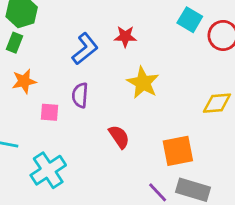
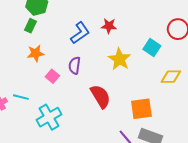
cyan square: (190, 20) -> (152, 47), moved
pink square: (50, 112) -> (52, 76), turned 32
red semicircle: (119, 137) -> (100, 96), size x1.4

